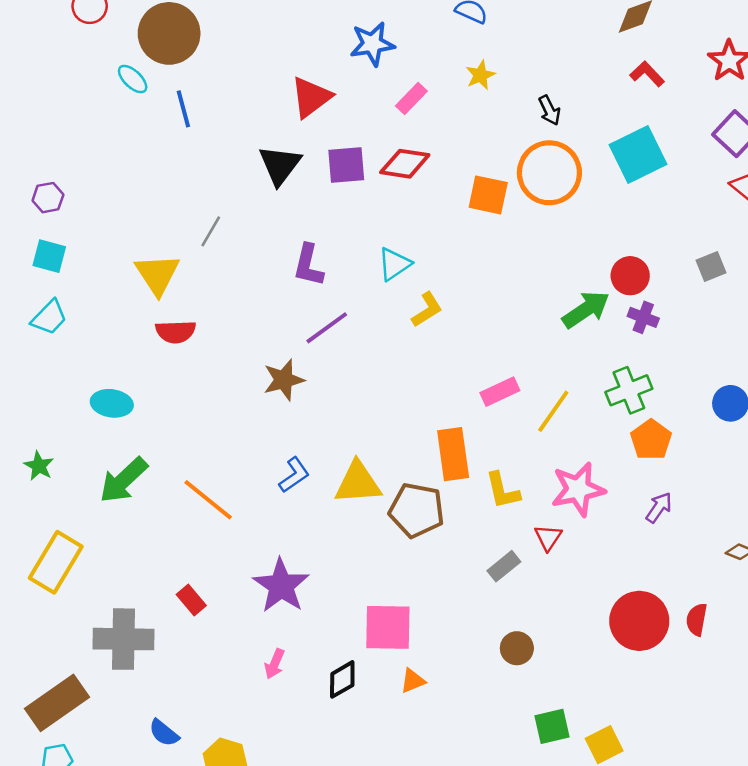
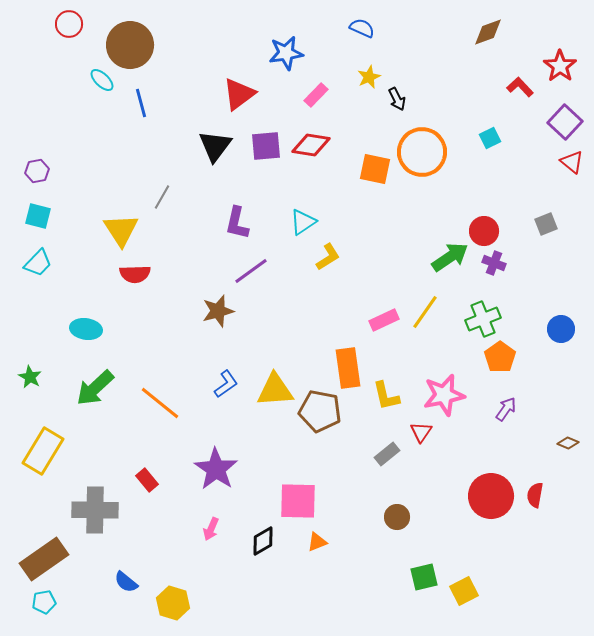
red L-shape: (647, 74) -> (520, 87), moved
black arrow: (549, 110) -> (397, 99), moved
cyan square: (638, 155) -> (490, 138), size x0.5
yellow line: (553, 411) -> (425, 312), moved

